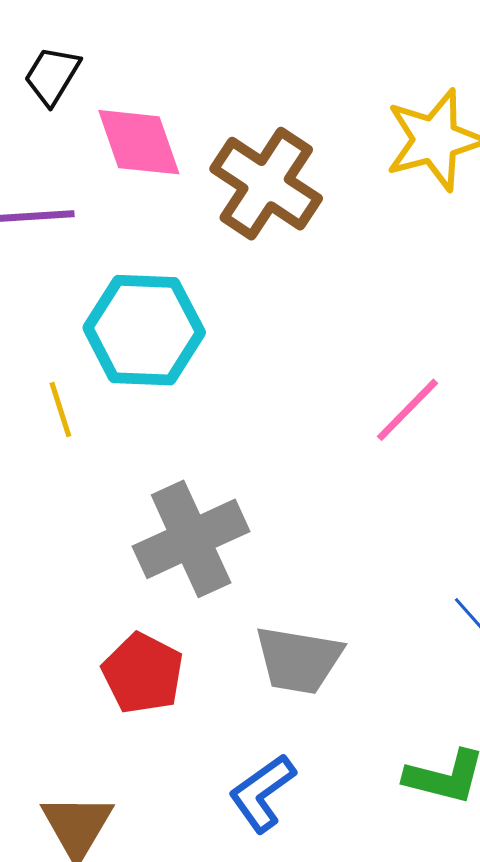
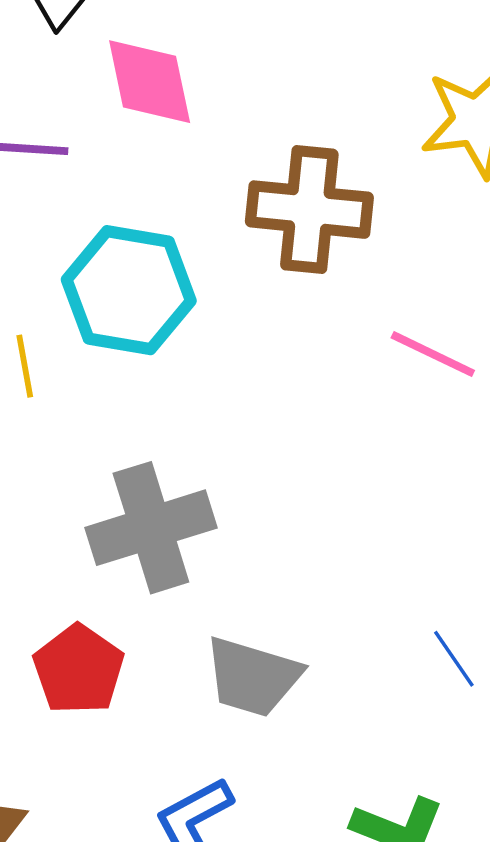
brown cross: (266, 184) -> (309, 210), moved, turned -35
pink line: (408, 410) -> (433, 354), moved, turned 64

